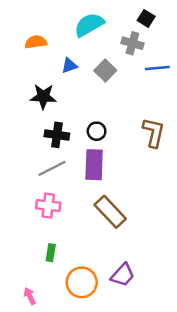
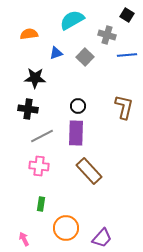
black square: (146, 18) -> (127, 15), moved
black cross: (57, 135) -> (28, 109), moved
purple trapezoid: (123, 275) -> (102, 238), moved

